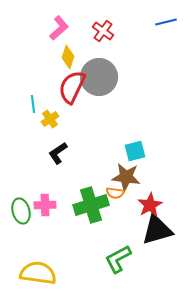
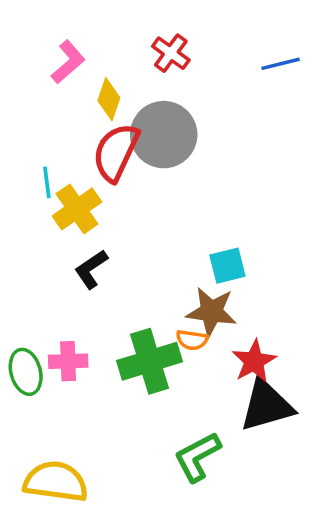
blue line: (166, 22) -> (281, 64), moved
pink L-shape: (59, 28) -> (68, 62), moved
yellow cross: (50, 119) -> (77, 209), size x1.5

